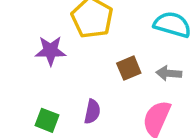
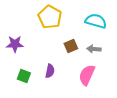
purple star: (50, 51) -> (15, 44), moved

